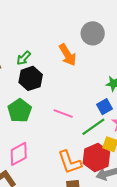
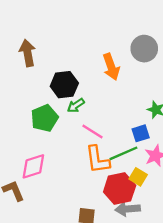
green arrow: (24, 58) -> (76, 105), moved
orange L-shape: (70, 162) -> (97, 160), moved

